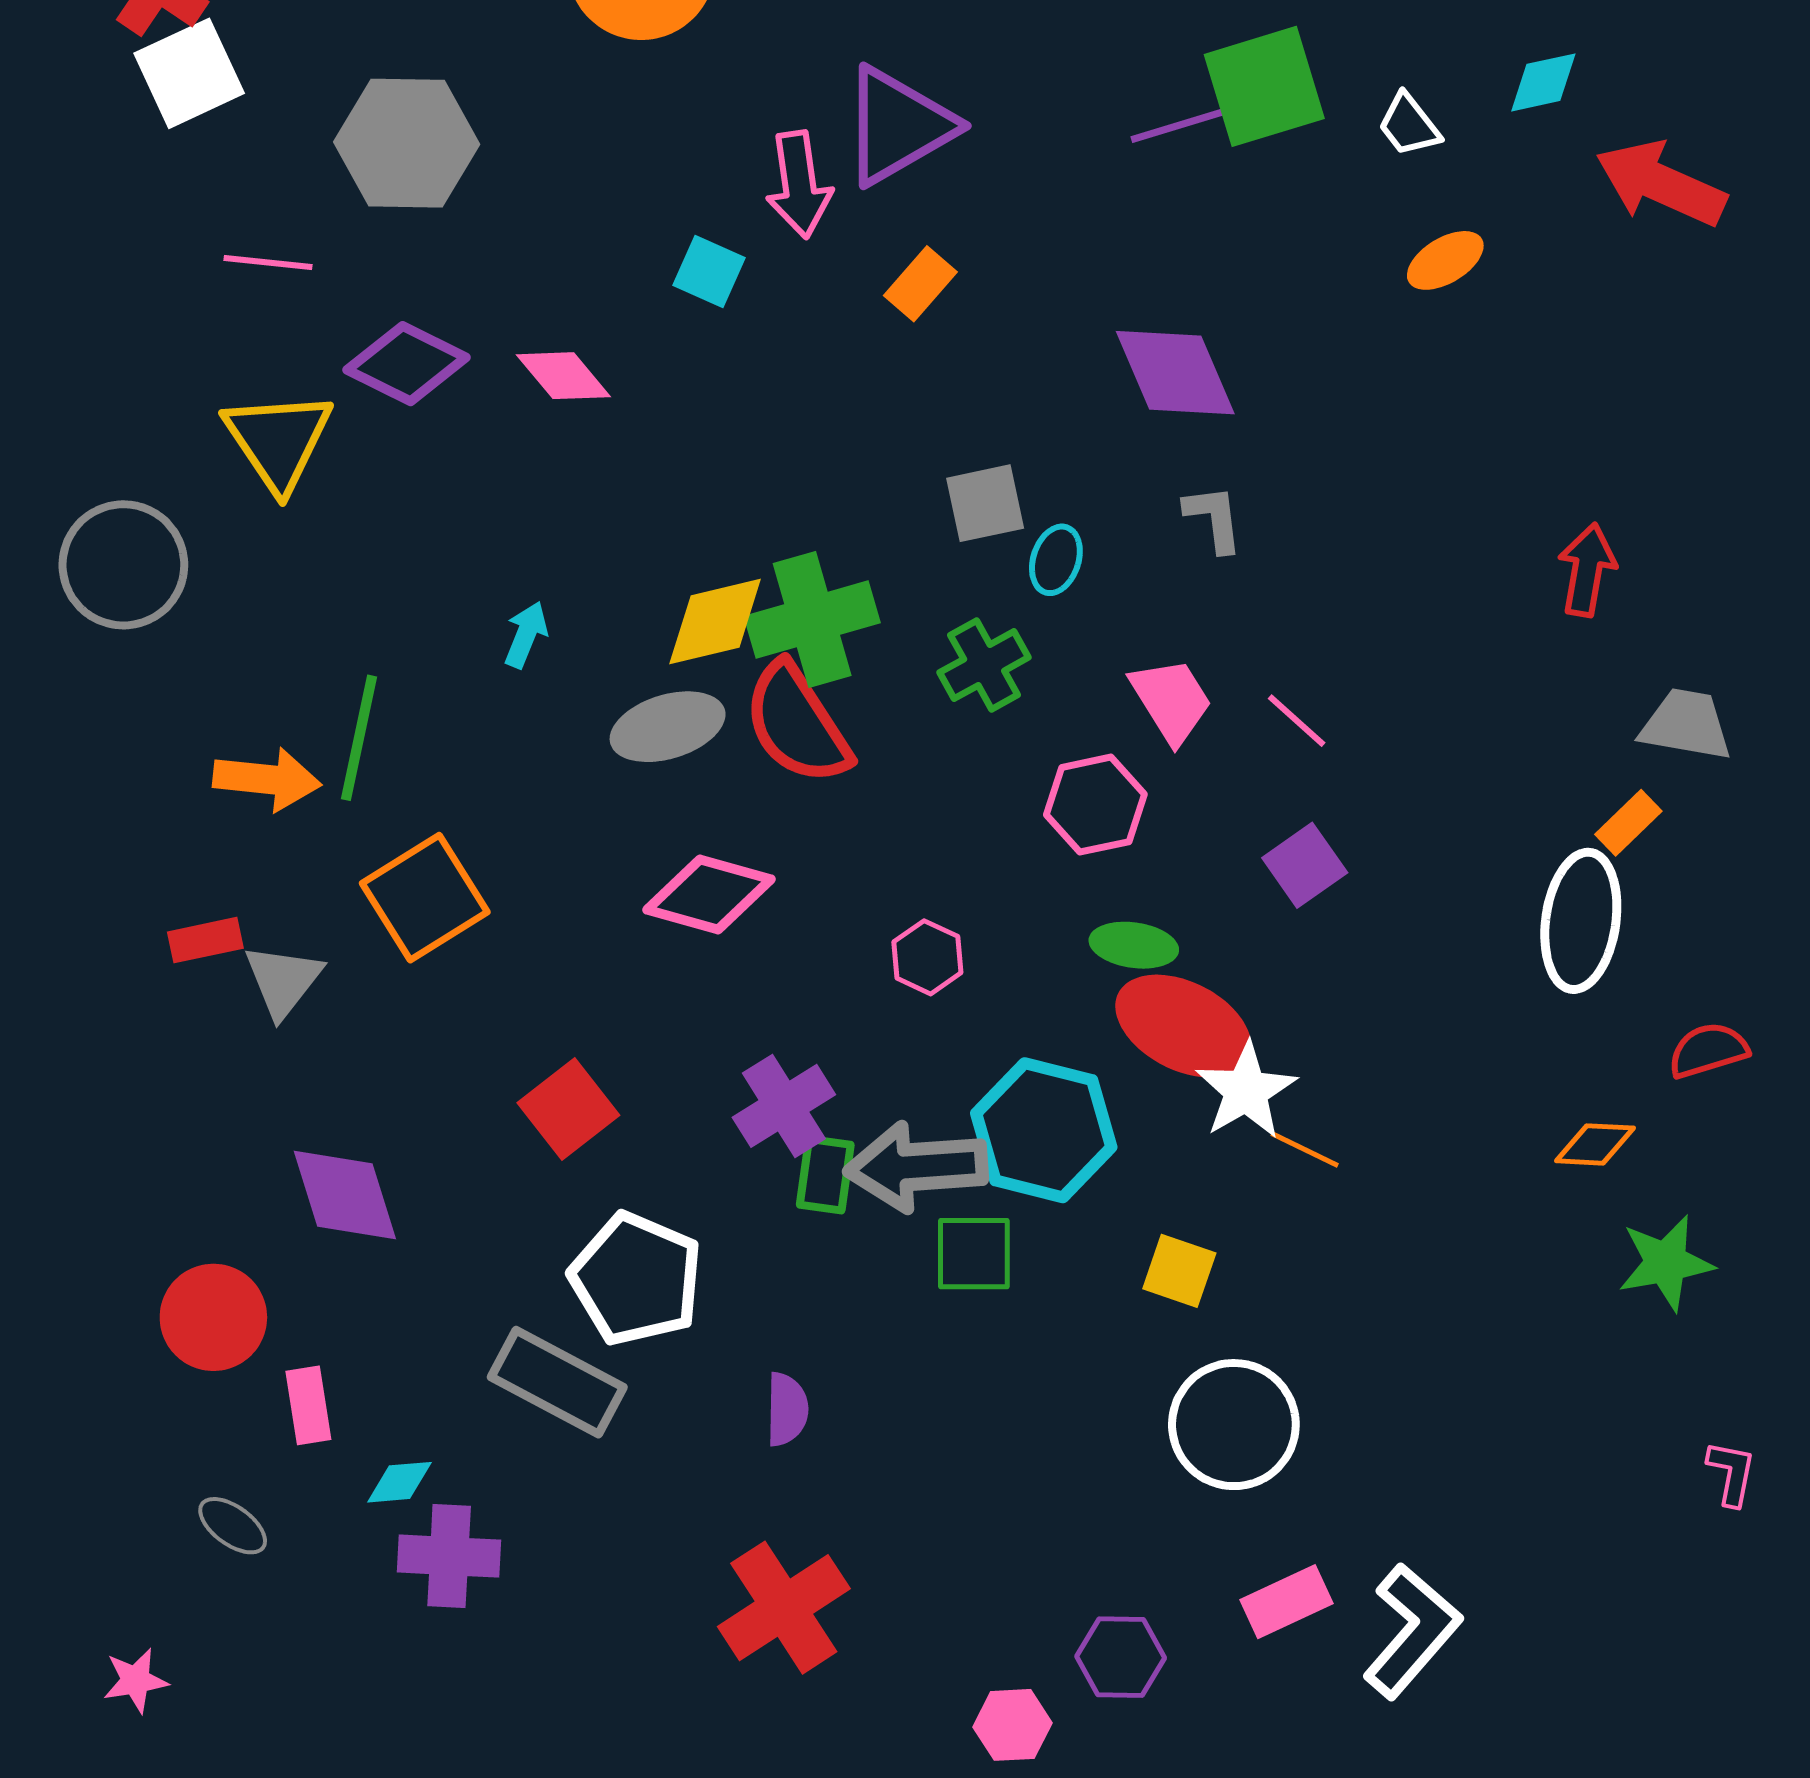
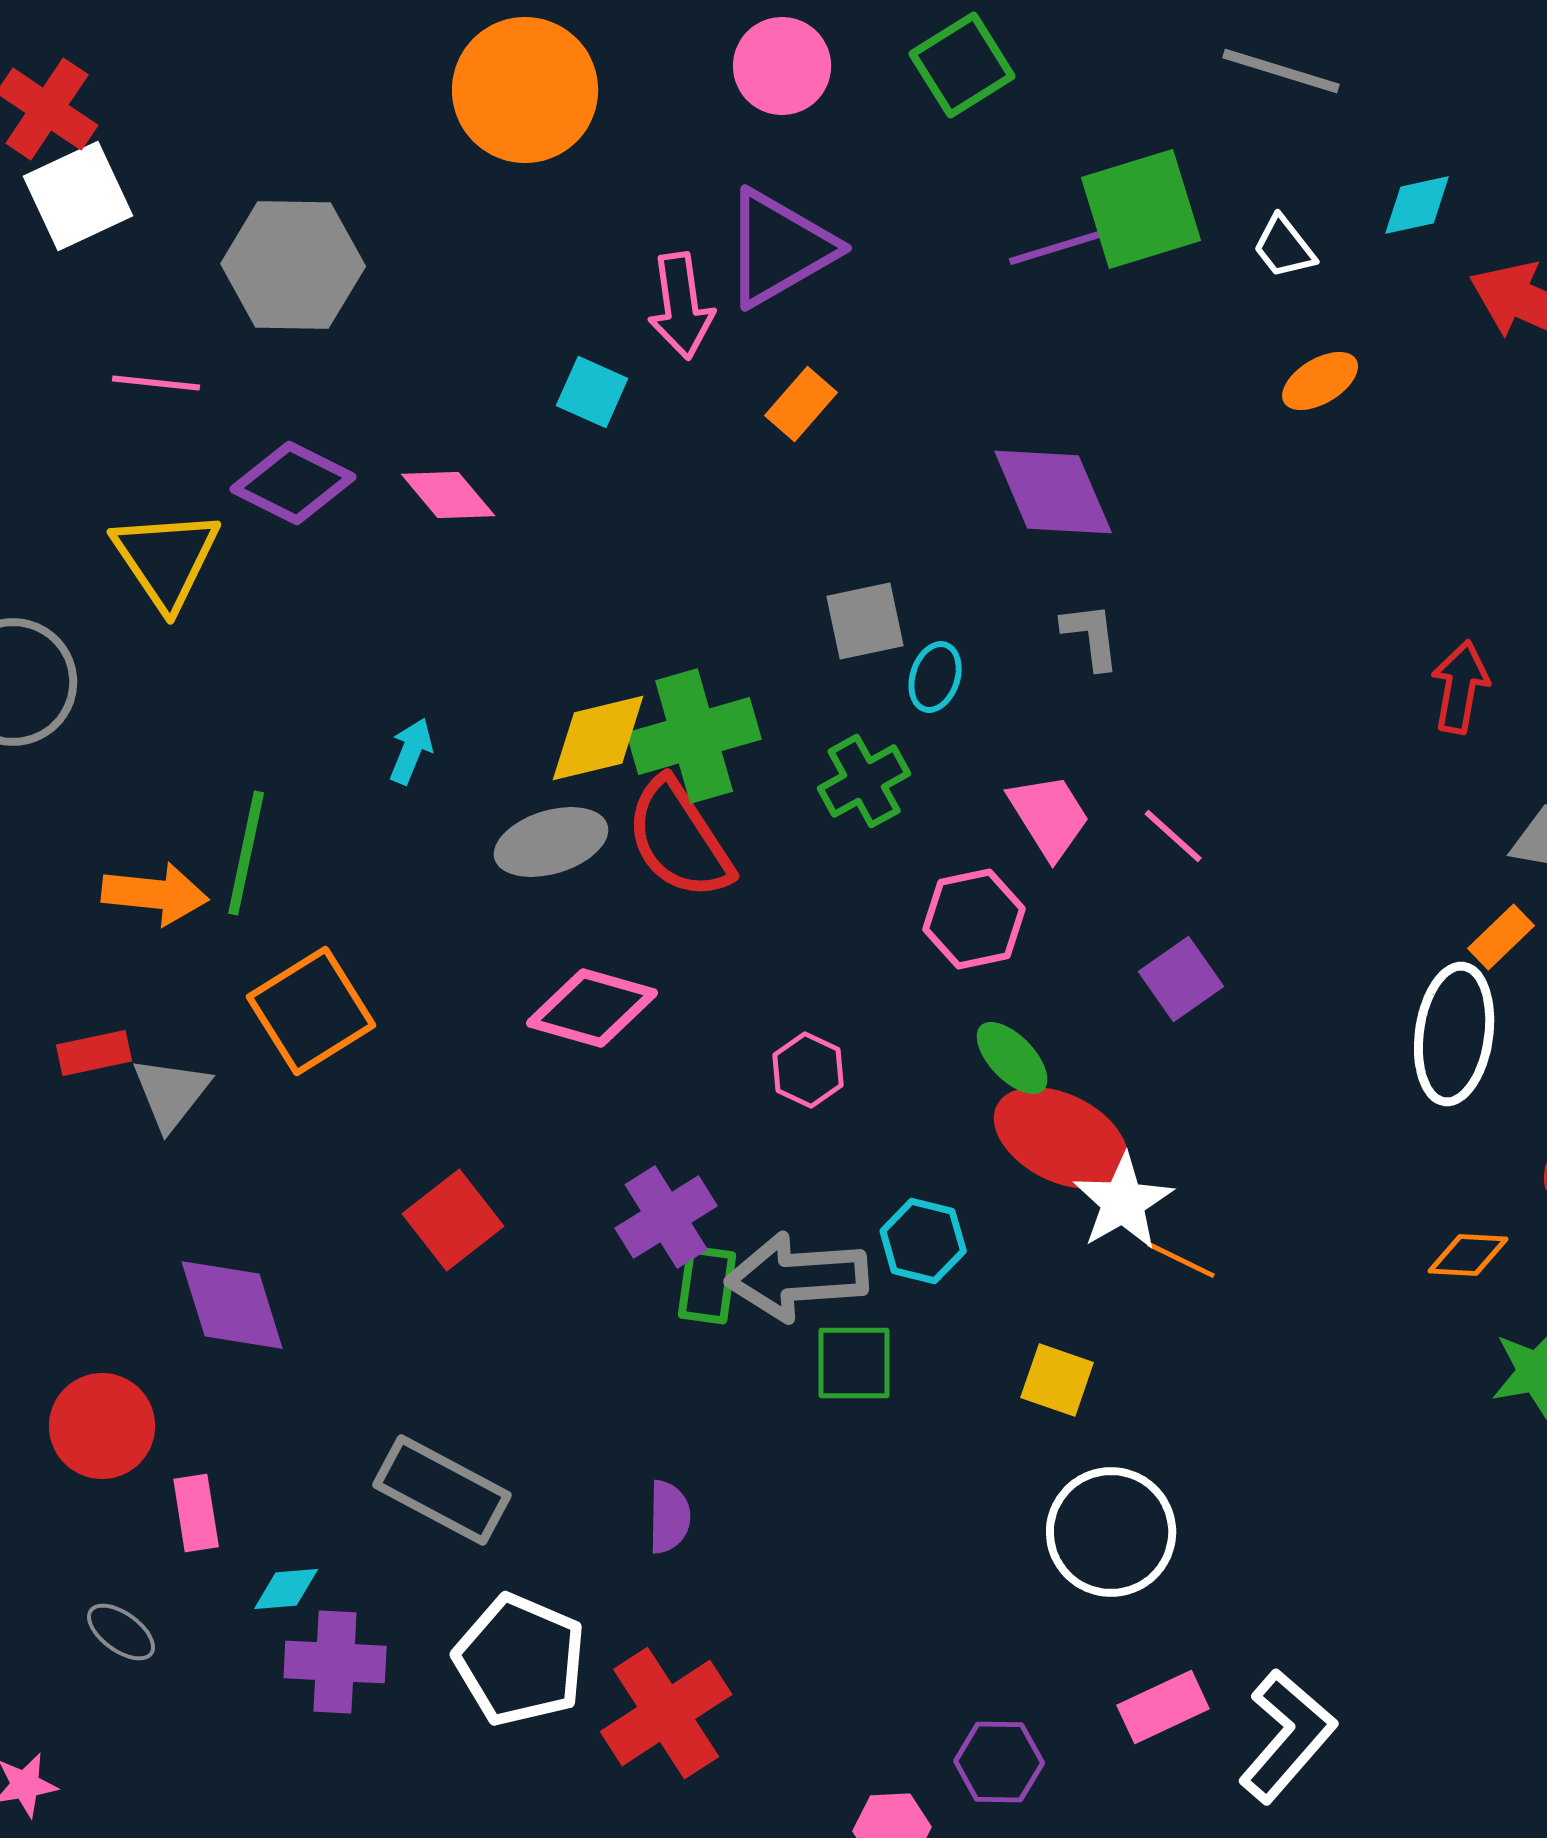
green ellipse: (1134, 945) -> (1012, 1058), turned 38
cyan hexagon: (1044, 1130) -> (923, 1241), size x0.6
white pentagon: (636, 1279) -> (520, 1660), moved

